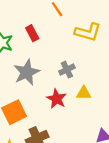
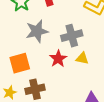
gray cross: (67, 70) -> (72, 36), size x1.5

